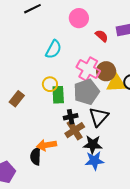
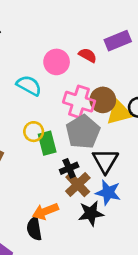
pink circle: (79, 18) -> (57, 62), moved
cyan semicircle: (54, 49) -> (29, 86), turned -78
black star: (93, 144) -> (91, 213), moved
blue star: (94, 161) -> (108, 192), moved, turned 30

